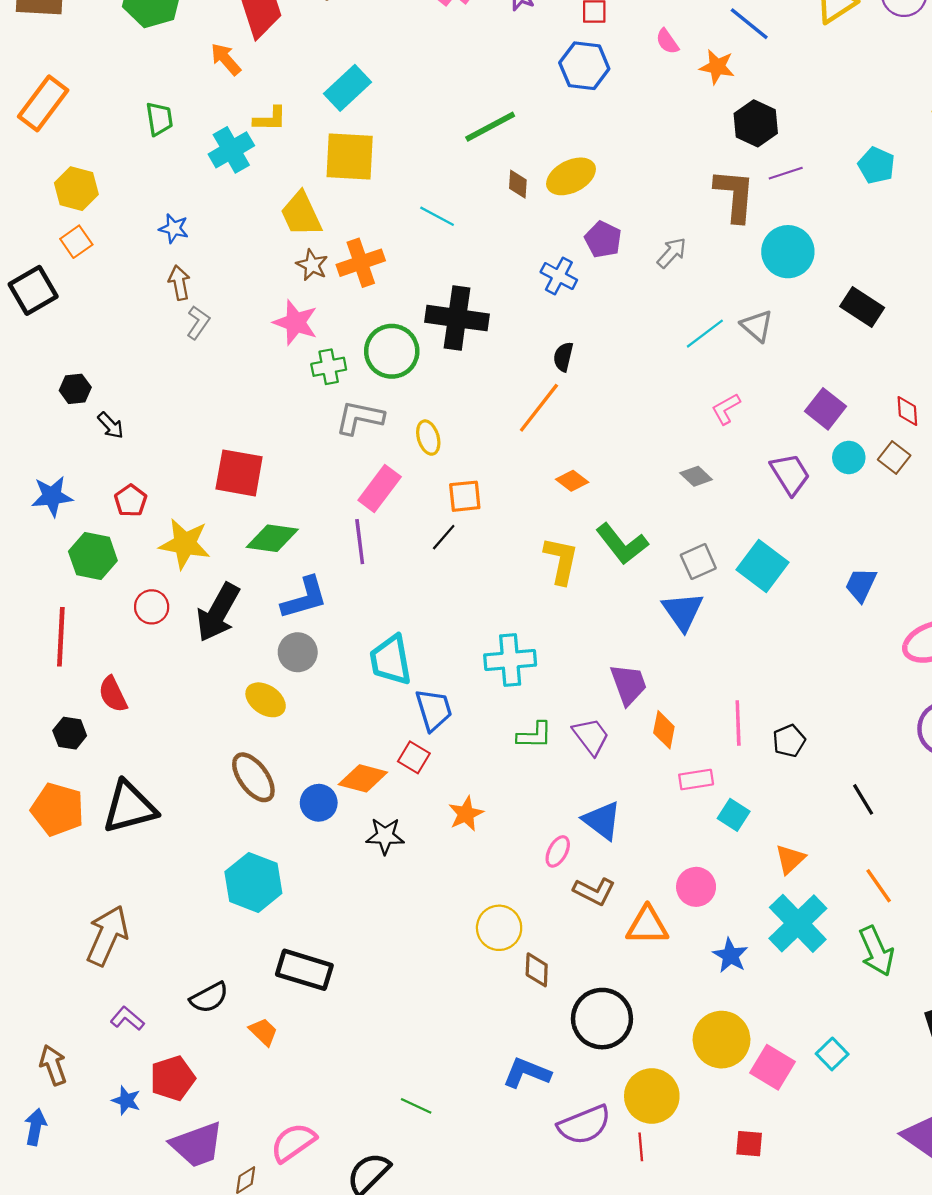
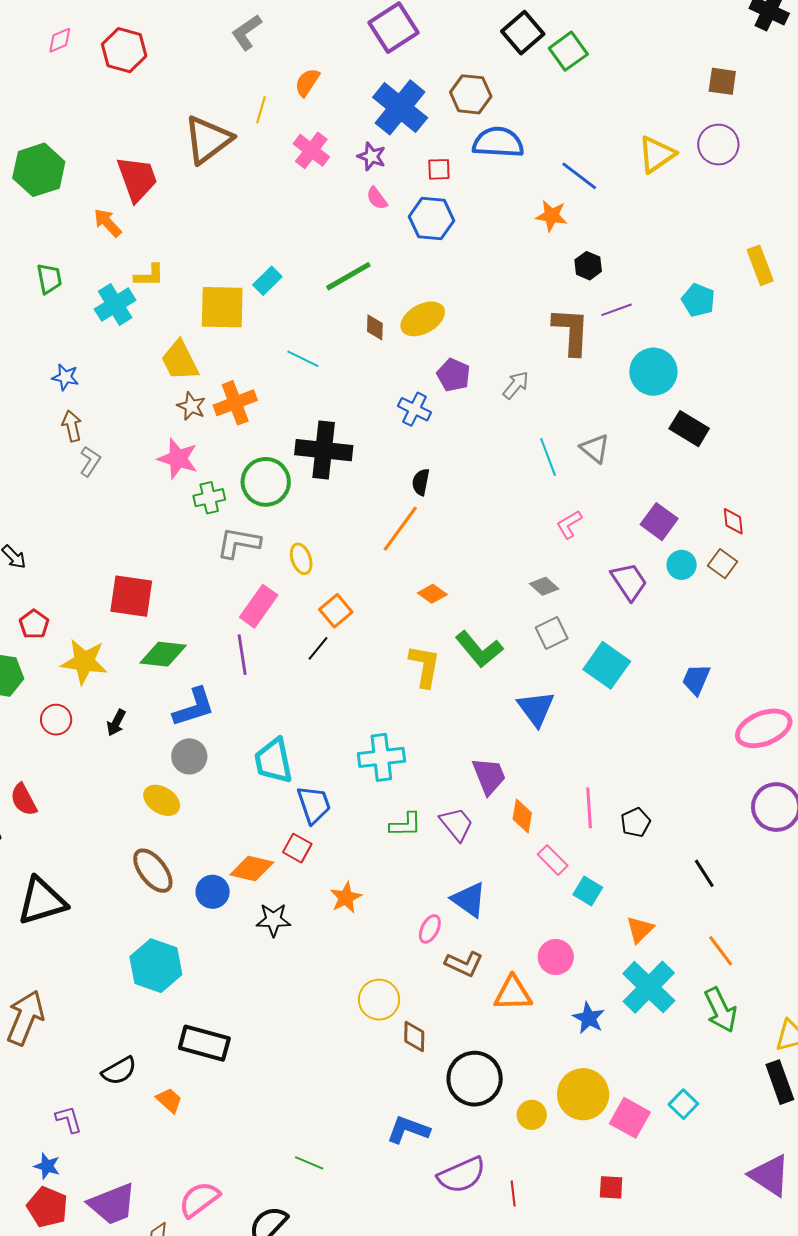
pink semicircle: (667, 41) -> (377, 198), moved
cyan rectangle: (347, 88) -> (267, 281), moved, size x0.7
black hexagon: (756, 123) -> (588, 266), size x0.7
cyan circle: (788, 252) -> (653, 372), moved
cyan line: (705, 334) -> (548, 457), turned -72
orange square: (465, 496) -> (336, 611), turned -32
gray square: (698, 562) -> (552, 633), moved
black arrow: (218, 612) -> (116, 723), size x0.5
pink rectangle: (696, 780) -> (553, 860), turned 56
purple L-shape: (127, 1019) -> (69, 1119), moved, turned 36
red pentagon: (173, 1078) -> (47, 1207), moved, turned -30
yellow circle: (652, 1096) -> (532, 1115), moved, size x0.6

